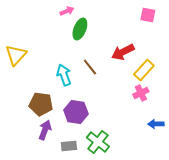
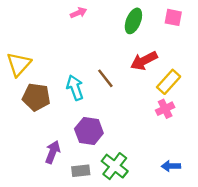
green ellipse: (80, 29) -> (133, 21), moved
brown pentagon: (41, 104) -> (36, 97), moved
blue arrow: (156, 124) -> (171, 166), moved

